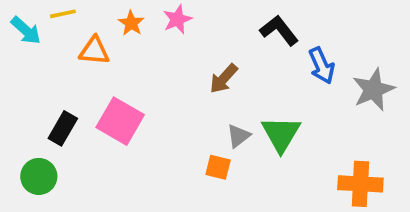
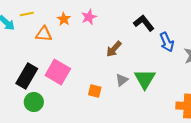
black rectangle: (63, 128) -> (27, 76), size x1.4
orange square: (218, 167) -> (95, 91), moved
green circle: (39, 176) -> (34, 102), moved

